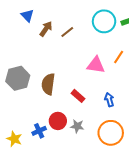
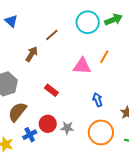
brown arrow: (46, 29) -> (32, 54), moved
brown semicircle: (48, 84) -> (17, 112), moved, turned 35
red rectangle: (78, 96) -> (51, 90), moved

